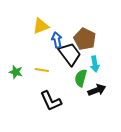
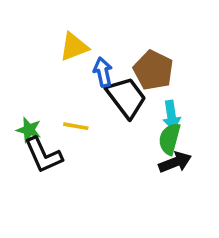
green semicircle: (81, 78) -> (170, 139), moved
black L-shape: (51, 101) -> (43, 155), moved

